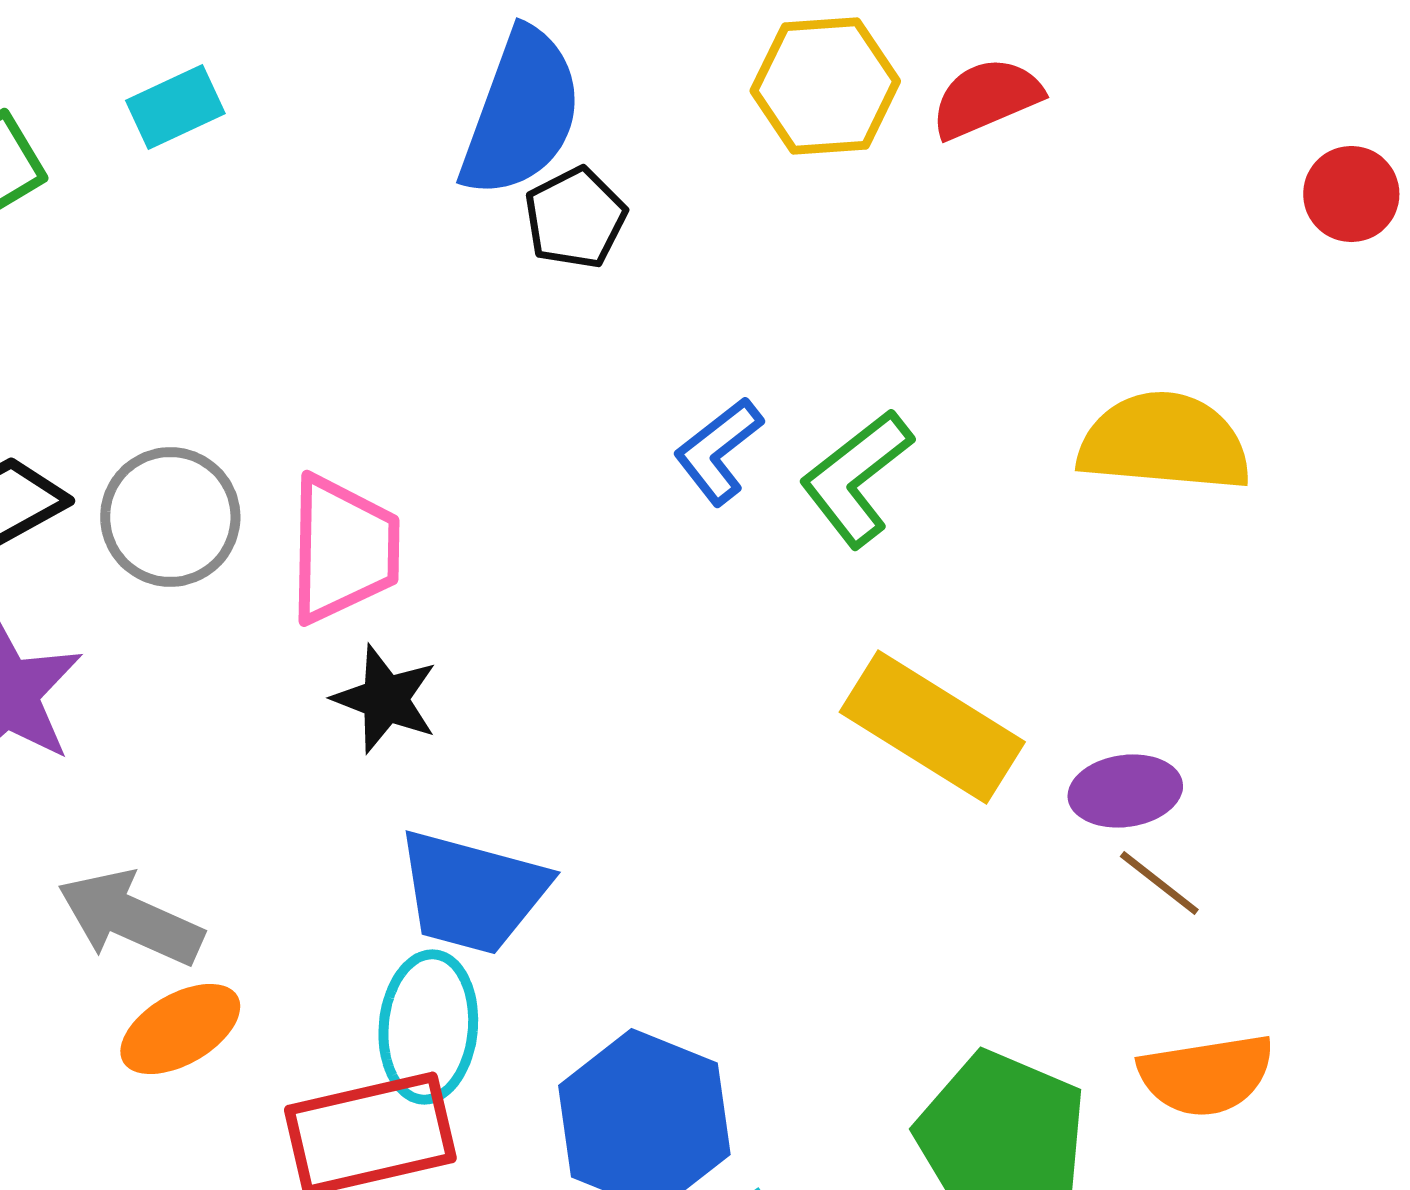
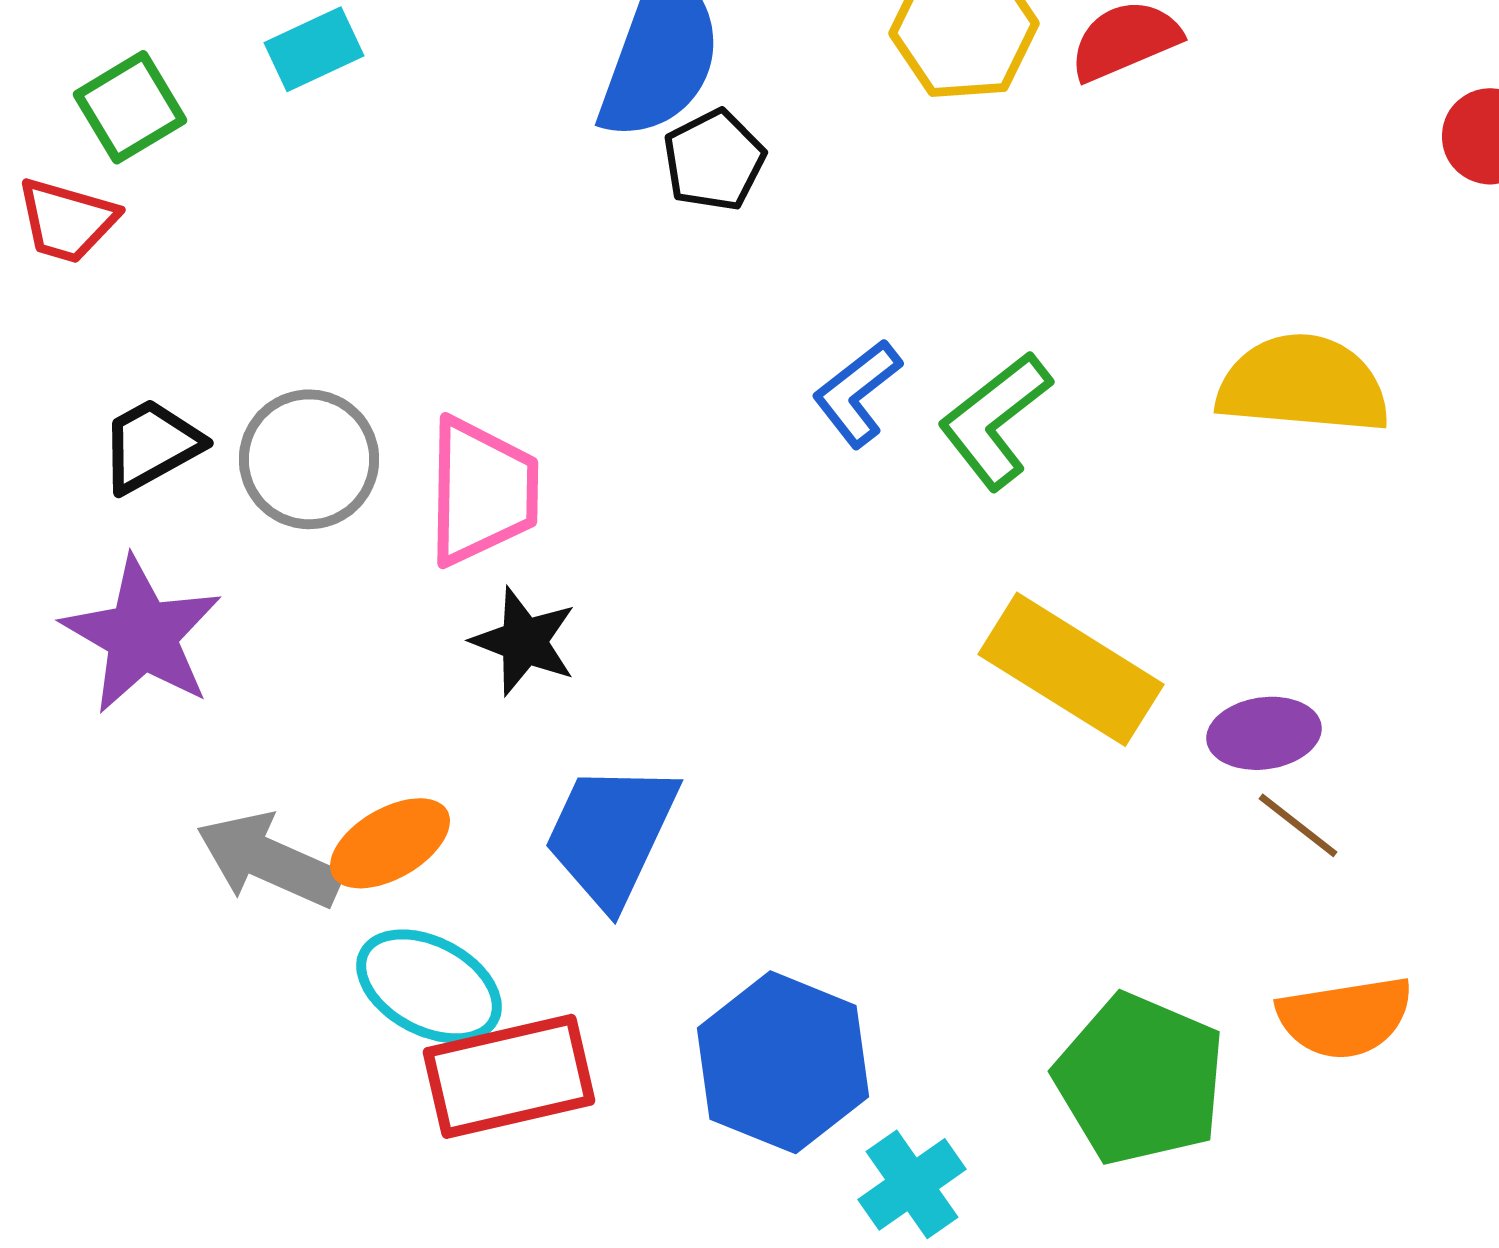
blue trapezoid: (472, 892) -> (611, 834), turned 100
cyan ellipse: (428, 1027) -> (429, 986), moved, turned -67
orange ellipse: (180, 1029) -> (390, 843), moved

